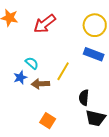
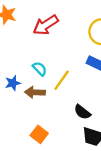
cyan semicircle: (32, 63) -> (40, 69), moved
black semicircle: (84, 98) -> (82, 112), turned -63

